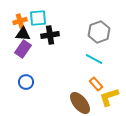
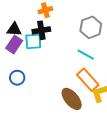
cyan square: (38, 18) -> (33, 41), moved
orange cross: (20, 21) -> (45, 10), moved
orange rectangle: (96, 84) -> (88, 80), size x1.6

